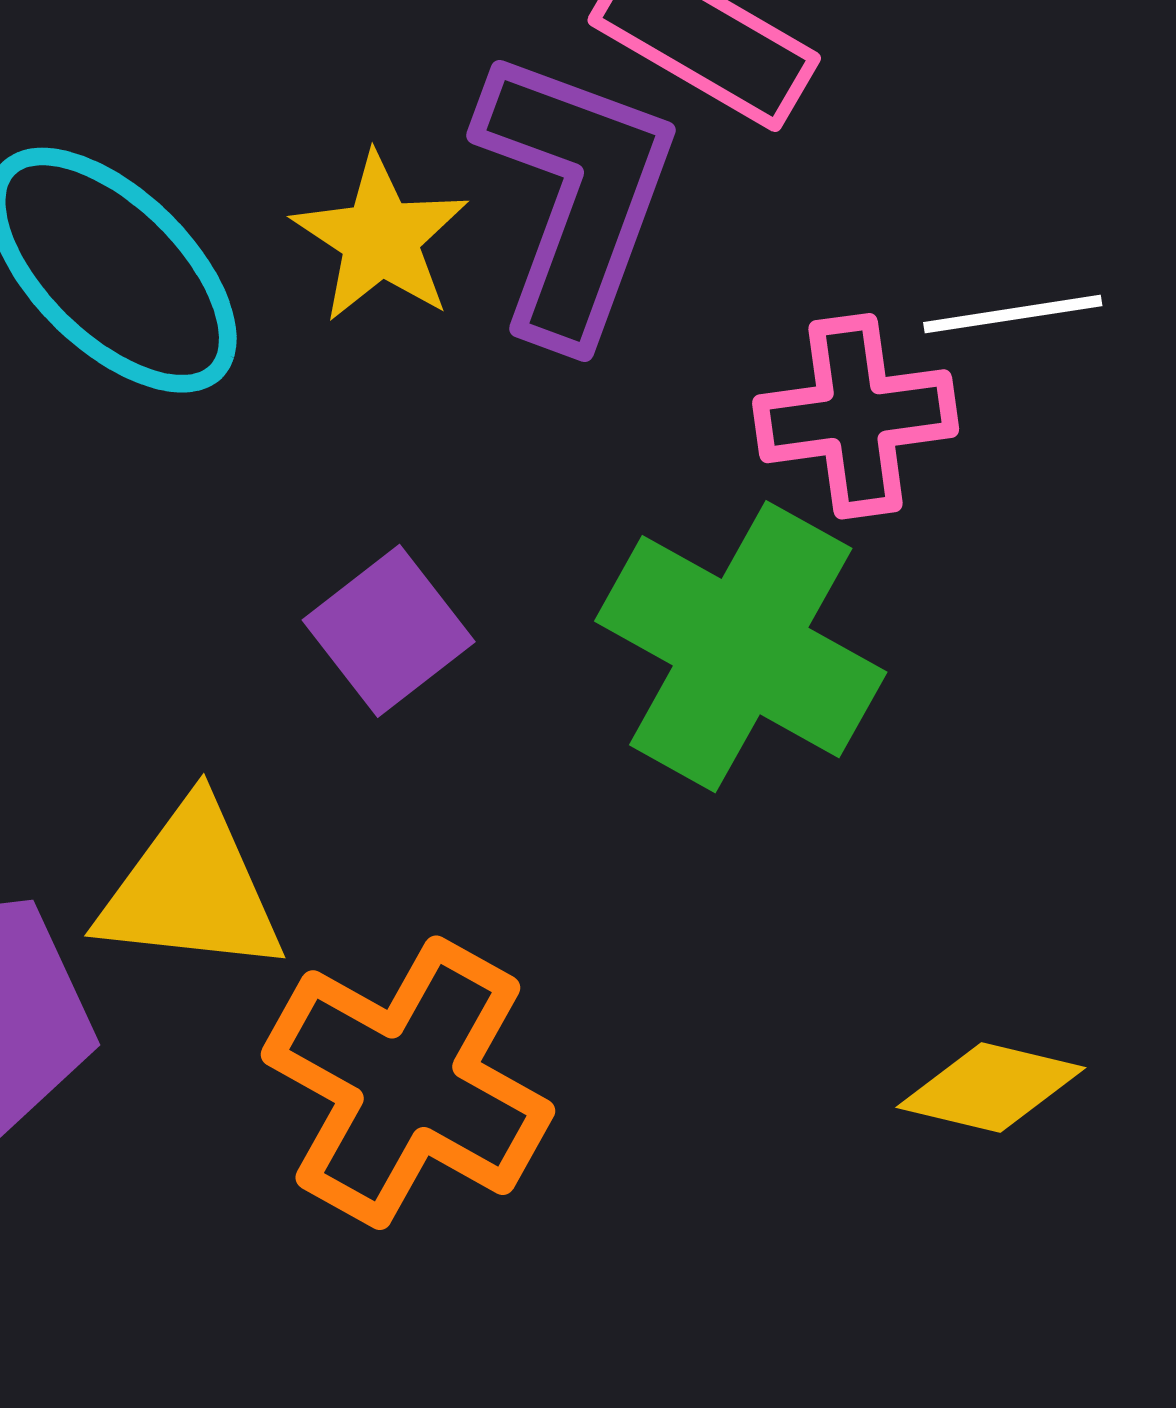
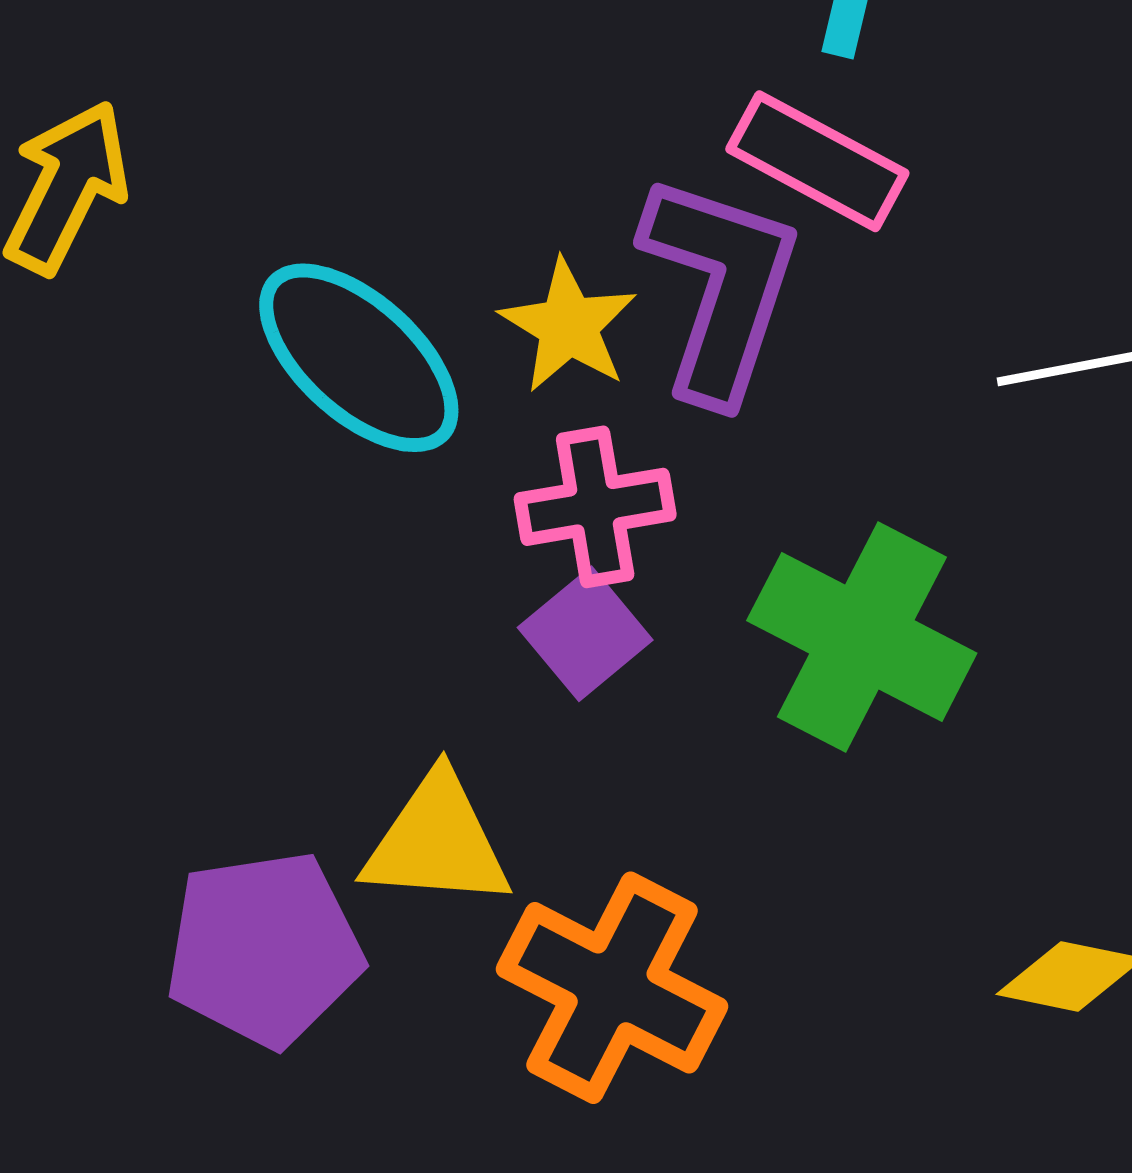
pink cross: (856, 416) -> (595, 507), moved

